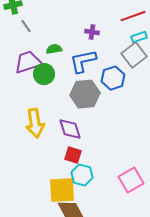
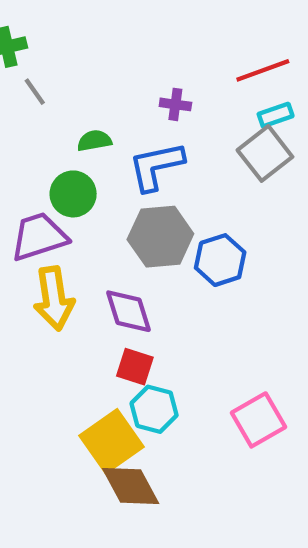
purple trapezoid: (28, 62) -> (39, 237), moved
blue hexagon: (113, 78) -> (220, 260), moved
yellow square: (62, 190) -> (111, 441), turned -32

